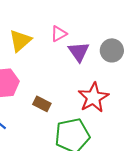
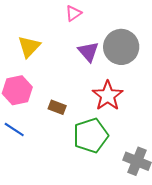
pink triangle: (59, 34) -> (73, 13), moved
gray circle: (112, 50) -> (121, 47), size x1.5

